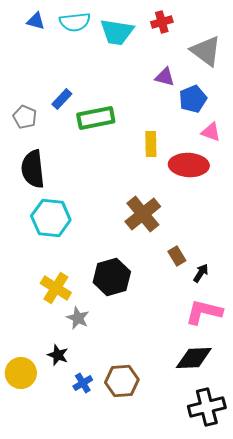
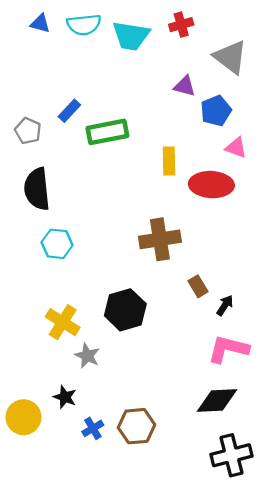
brown cross: (143, 214) -> (160, 239), turned 30
cyan hexagon: (51, 218) -> (57, 244), size x0.7

